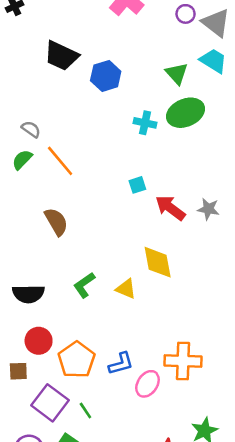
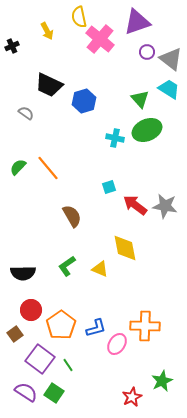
gray semicircle: (31, 129) -> (26, 113), moved
gray star: (208, 209) -> (165, 206), size x1.4
brown semicircle: (56, 222) -> (72, 216), moved
brown square: (18, 371) -> (15, 334), turned -35

